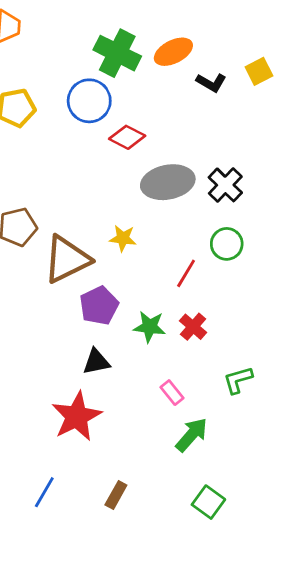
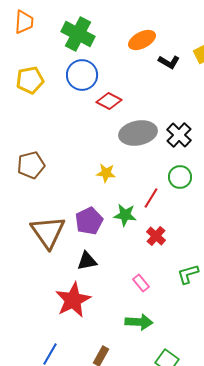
green cross: (117, 53) -> (78, 34), moved
brown triangle: (67, 259) -> (48, 232), moved, turned -39
green star: (150, 327) -> (125, 215), moved
green arrow: (192, 435) -> (139, 322), moved, turned 52

